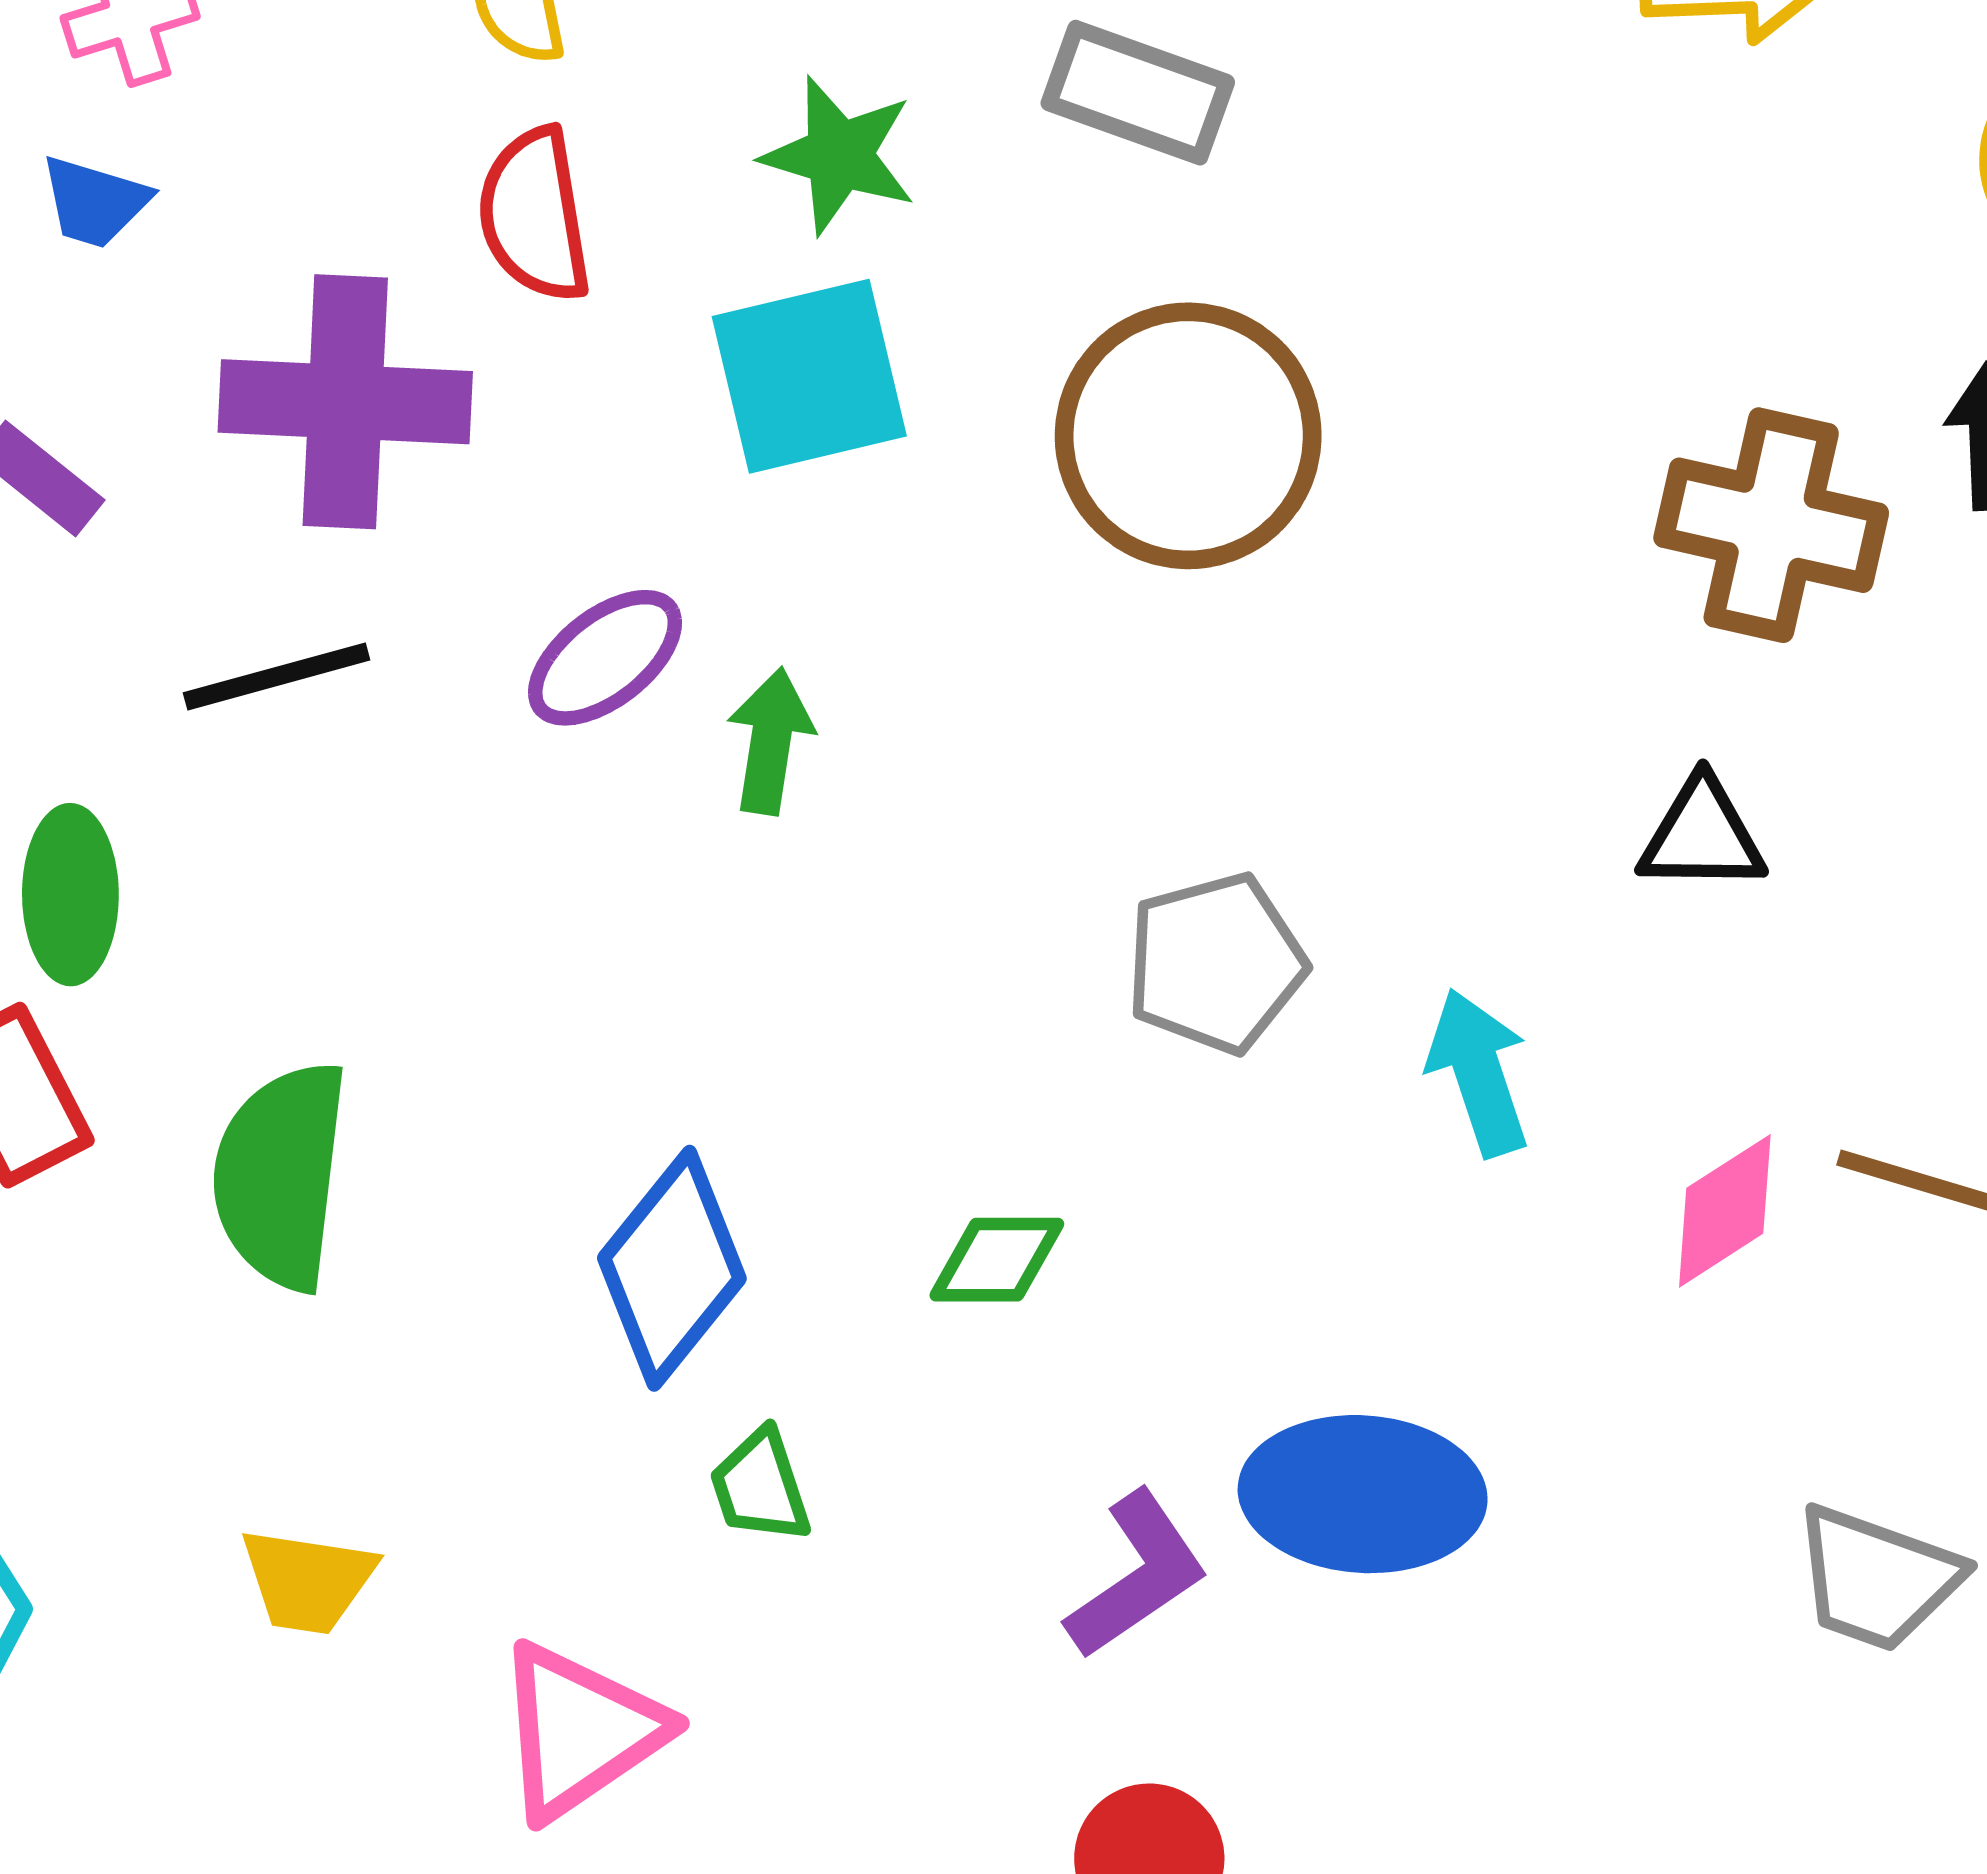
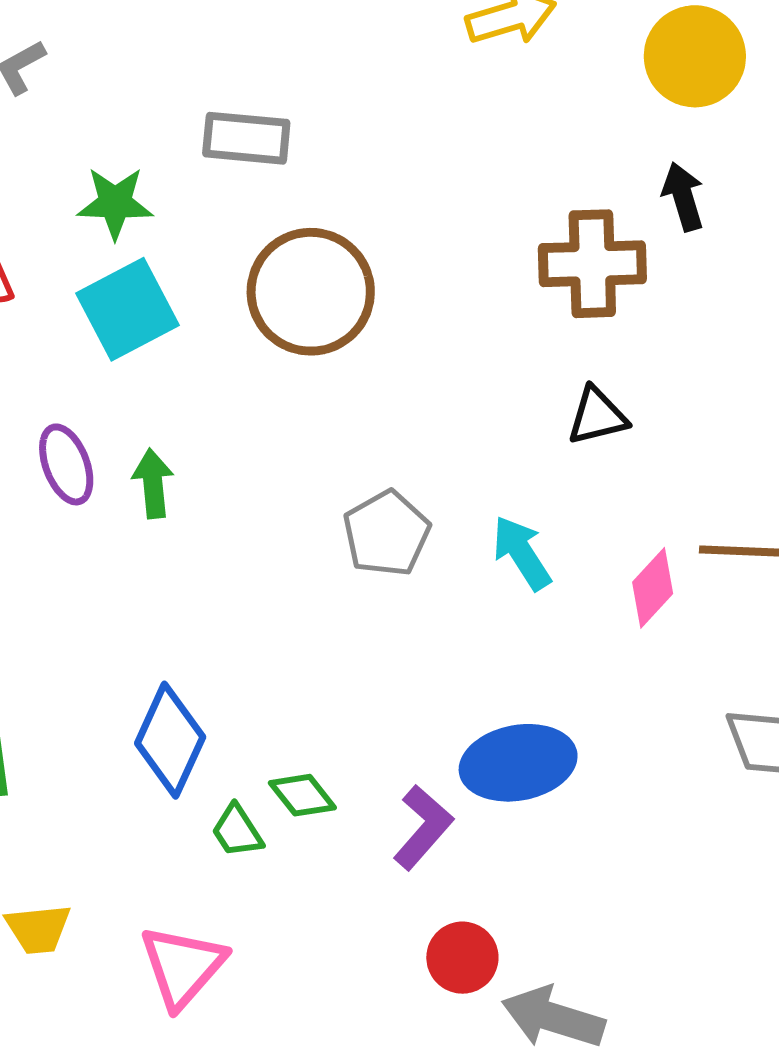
purple ellipse: (605, 658) -> (66, 464), turned -58
green diamond: (997, 1260) -> (302, 795), moved, turned 66

